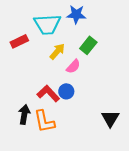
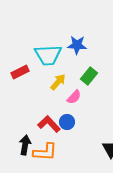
orange L-shape: (44, 121) -> (45, 152), turned -75

